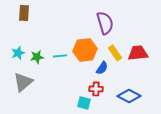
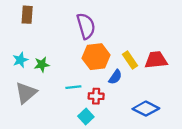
purple semicircle: (105, 23) -> (86, 26), moved
cyan line: (60, 56) -> (73, 87), moved
red cross: (96, 89) -> (96, 96), moved
cyan square: (84, 103) -> (86, 117), moved, turned 32

